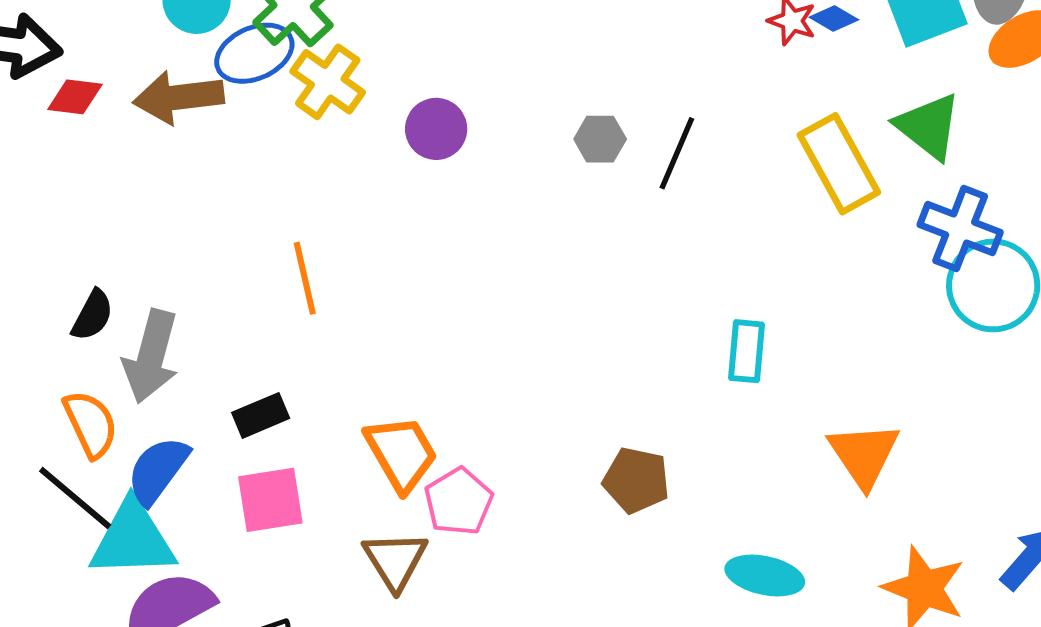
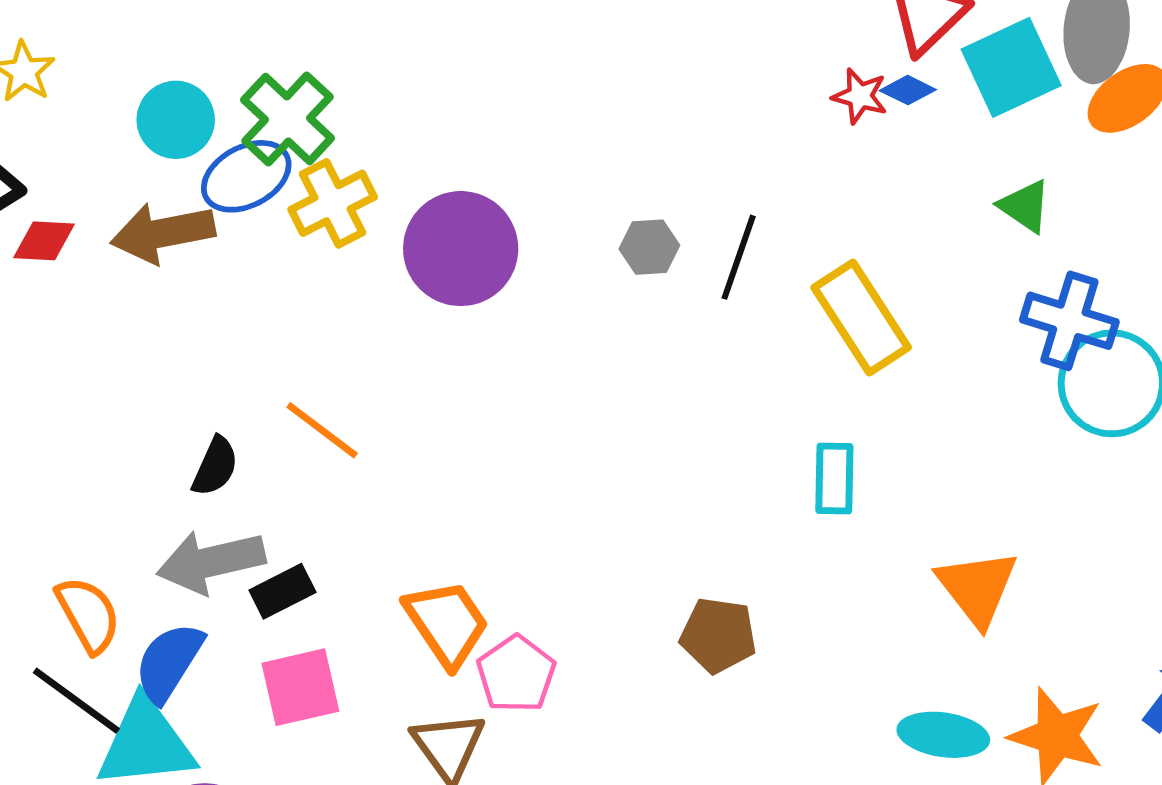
yellow cross: (328, 82) -> (333, 203), turned 32
green triangle: (928, 126) -> (1025, 206), size x0.7
purple circle: (436, 129) -> (461, 249), size x1.6
yellow rectangle: (839, 164) -> (861, 317), moved
orange line: (305, 278) -> (322, 430), turned -36
black semicircle: (92, 315) -> (215, 466), moved
gray arrow: (151, 356) -> (211, 562), moved, turned 66
cyan ellipse: (765, 576) -> (943, 735), moved

